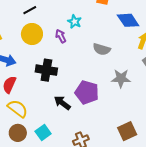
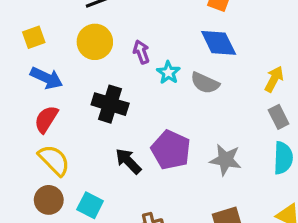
blue diamond: (128, 20) -> (219, 43), moved
cyan star: (74, 22) -> (168, 73), moved
gray star: (121, 78) -> (226, 160), moved
cyan square: (43, 133) -> (90, 205), turned -35

